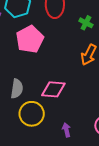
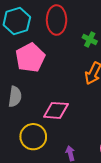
gray semicircle: (17, 89) -> (15, 97), moved

